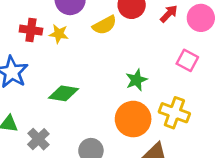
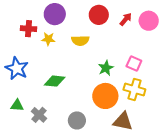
yellow semicircle: (105, 25) -> (80, 41), moved, turned 30
red cross: (31, 30) -> (29, 29), moved
pink square: (187, 60) -> (134, 63), moved

